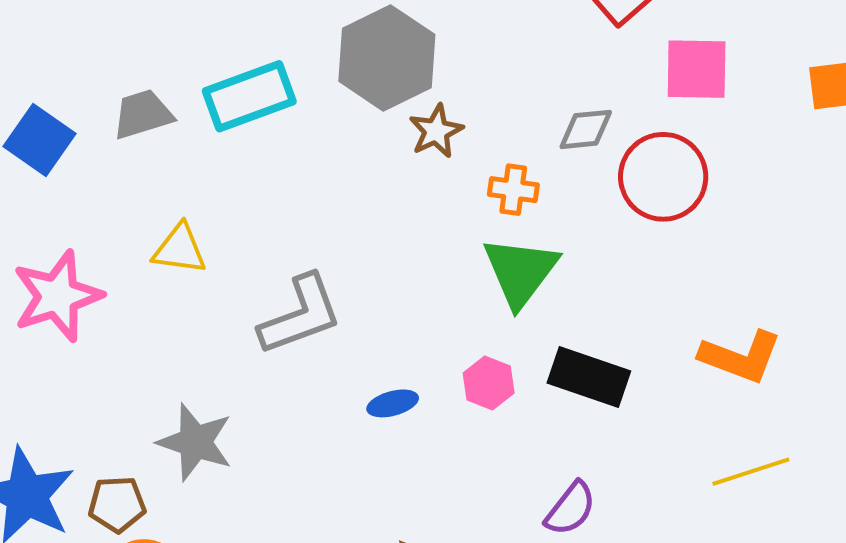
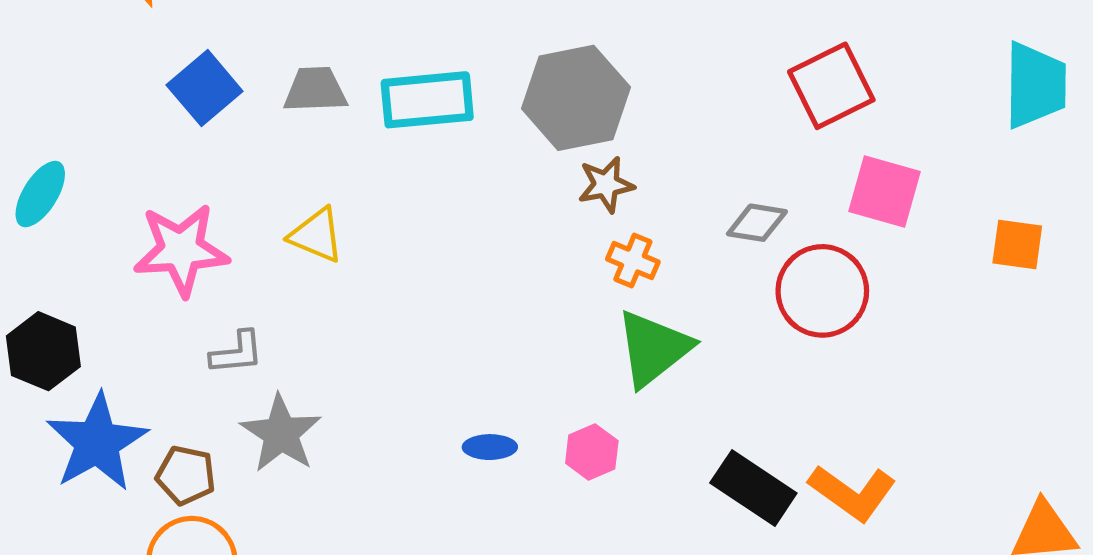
orange cross: (513, 190) -> (633, 261), moved
gray L-shape: (300, 315) -> (237, 353), moved, size x0.6
black rectangle: (589, 377) -> (753, 488), moved

